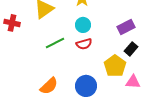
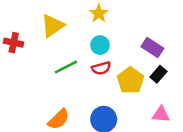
purple rectangle: (126, 27) -> (152, 47), turned 60
yellow pentagon: (115, 66) -> (130, 80), moved

